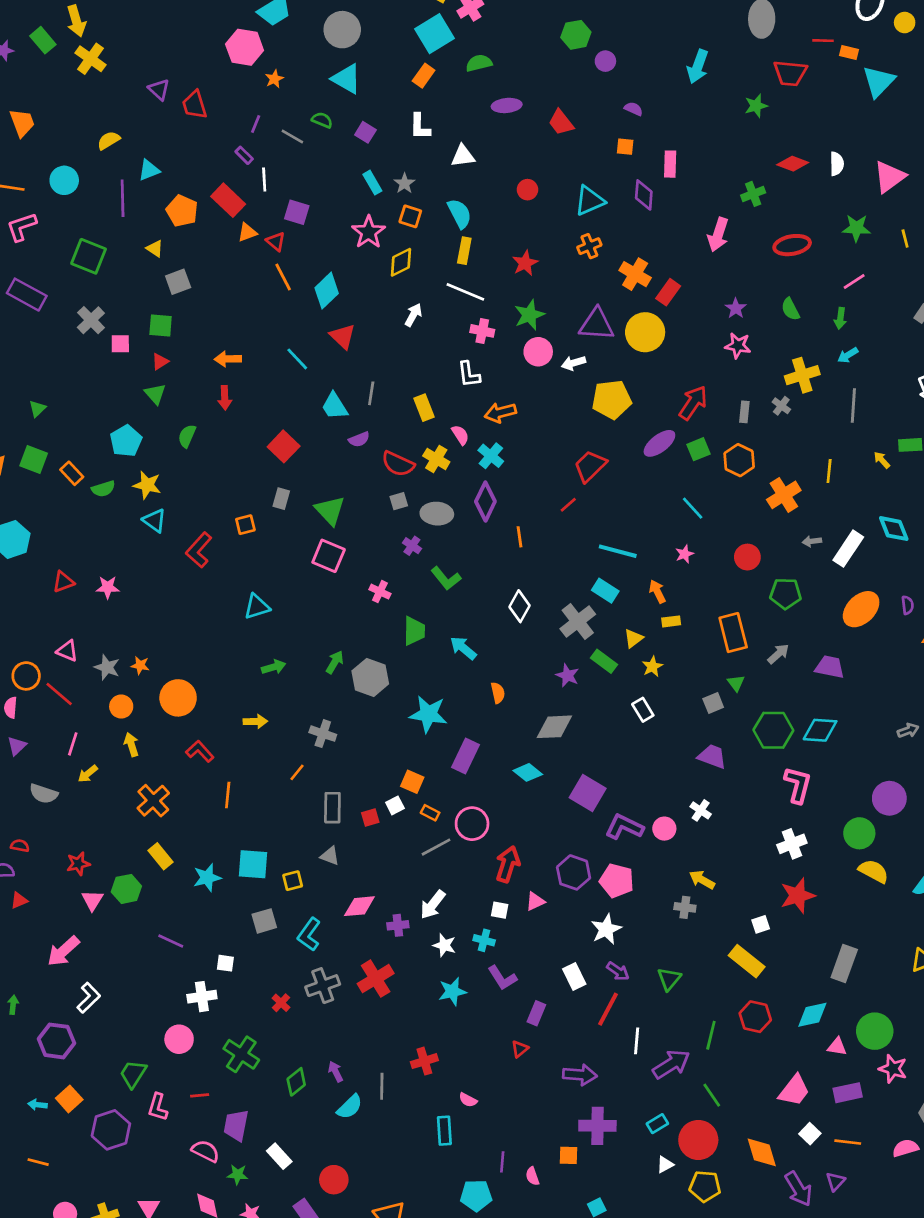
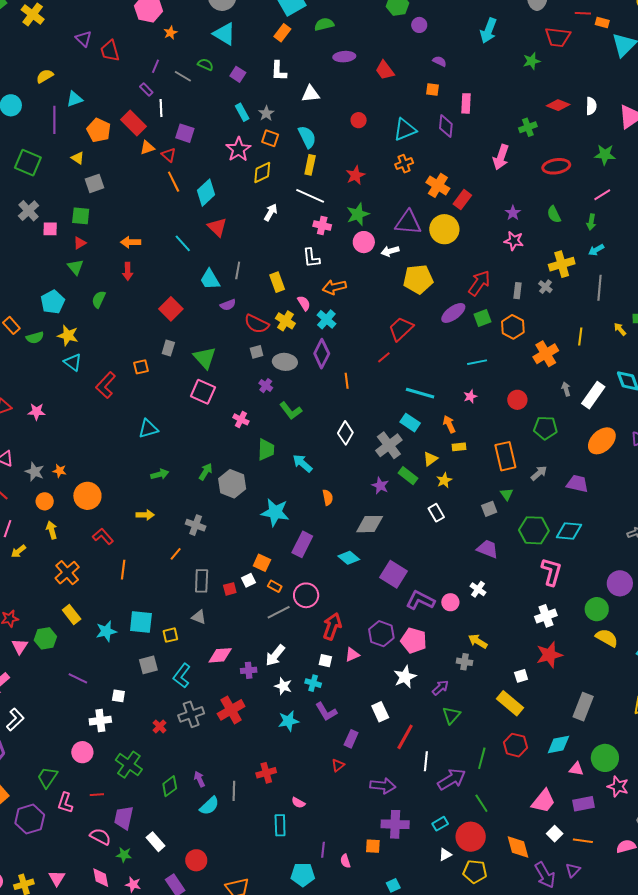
cyan line: (693, 508) -> (477, 362), turned -60
gray arrow: (812, 541) -> (566, 389), turned 80
purple arrow: (618, 971) -> (440, 688), moved, turned -78

